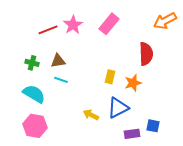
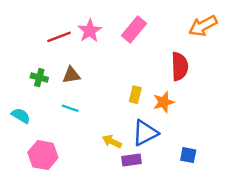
cyan line: (61, 80) -> (70, 108), moved
cyan semicircle: (34, 94) -> (21, 116), moved, size x0.7
purple rectangle: (132, 134) -> (132, 160), moved

